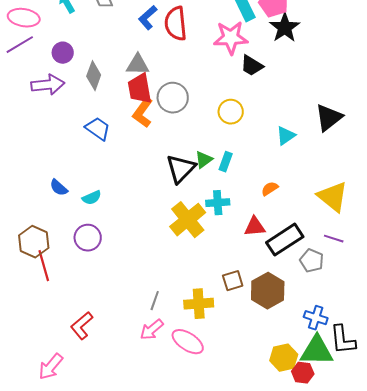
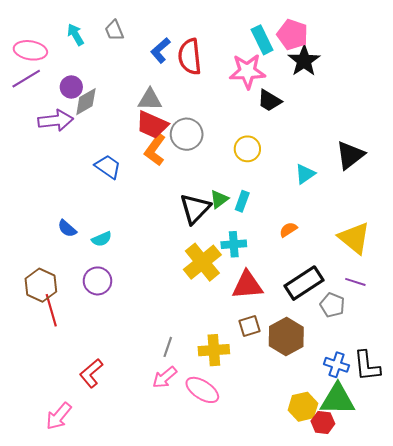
gray diamond: (94, 76) -> (86, 102), moved, turned 40
red trapezoid: (140, 89) -> (152, 125), turned -56
red triangle: (255, 227) -> (247, 285), moved, size x1.4
black L-shape: (343, 340) -> (367, 366), moved

